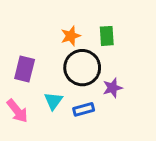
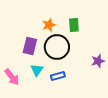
purple rectangle: (25, 69) -> (30, 46), moved
purple star: (112, 88) -> (98, 61), moved

